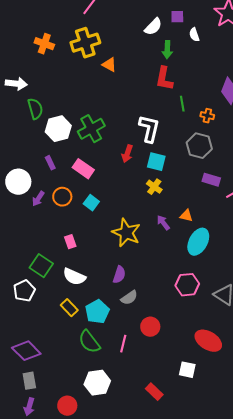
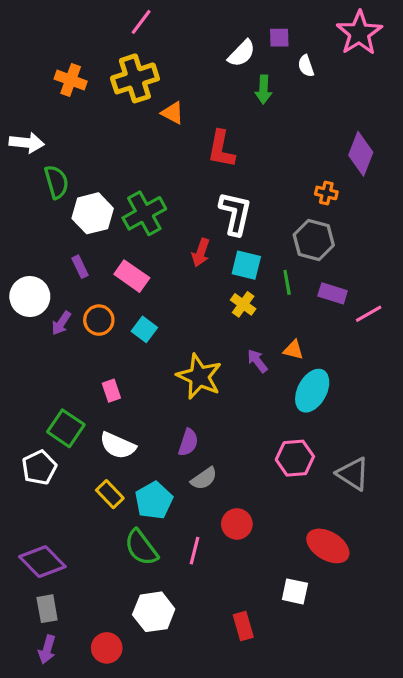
red L-shape: (164, 79) -> (221, 149), moved
green line: (182, 104) -> (287, 282), moved
red rectangle: (154, 392) -> (243, 626), turned 30

